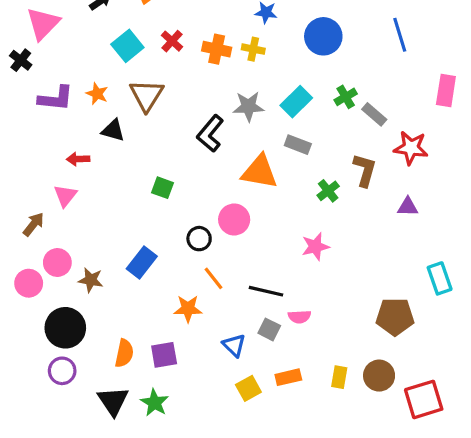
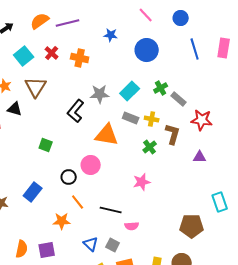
yellow cross: (253, 49) -> (152, 119), moved
pink rectangle: (446, 90) -> (224, 48), moved
gray square: (269, 329) -> (113, 245), moved

